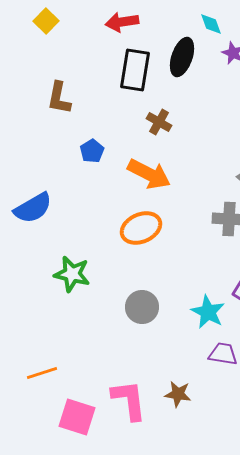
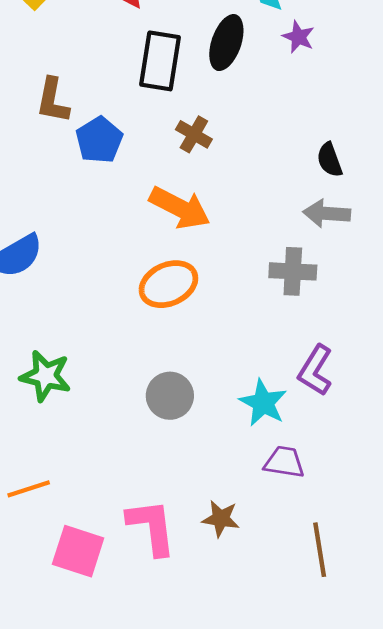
blue pentagon: (92, 151) -> (99, 140), moved, size x1.4
green star: (72, 274) -> (46, 376), moved

